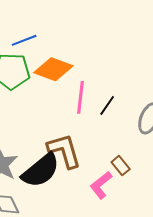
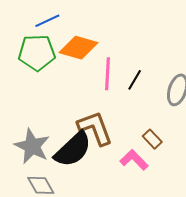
pink L-shape: (101, 185) -> (134, 160), turned 88

